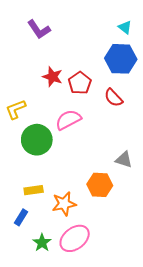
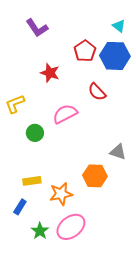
red pentagon: (80, 83) -> (85, 51), moved
red semicircle: (113, 98) -> (97, 92), moved
green circle: (37, 140) -> (35, 133), size x0.6

